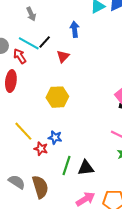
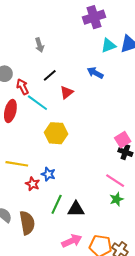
blue arrow: (75, 29) -> (95, 73), moved, turned -63
cyan line: (29, 43) -> (37, 103), moved
yellow line: (23, 131) -> (17, 164), turned -45

